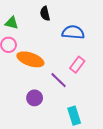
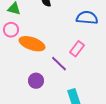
blue semicircle: (73, 32) -> (87, 18), moved

